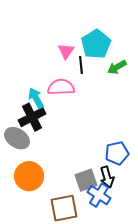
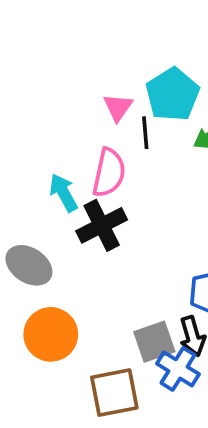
pink semicircle: (61, 87) -> (109, 173), turned 104
black cross: (32, 117) -> (102, 225), moved

